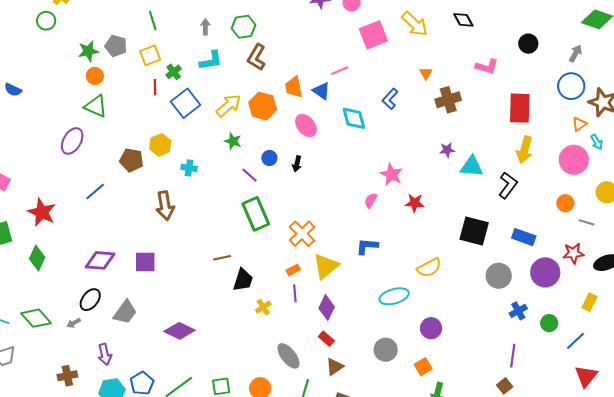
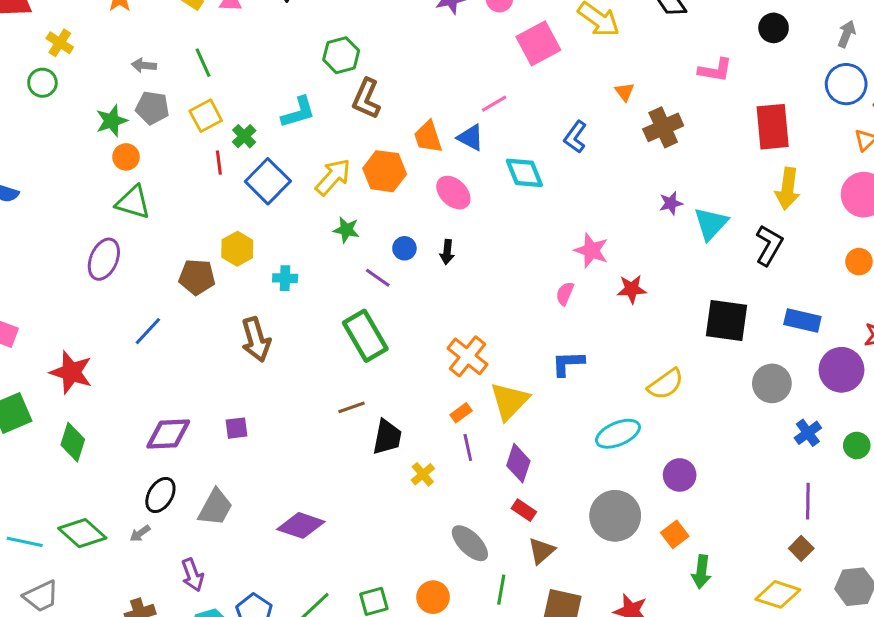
gray arrow: (205, 27) -> (144, 65), moved, turned -77
cyan triangle: (472, 166) -> (711, 224), turned -45
green rectangle: (256, 214) -> (365, 336), moved
purple square: (145, 262) -> (237, 428), size x0.7
gray circle: (386, 350) -> (615, 516), size x1.4

